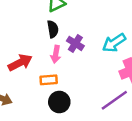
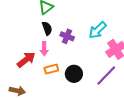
pink arrow: (56, 54) -> (44, 49), moved
black circle: (59, 102) -> (74, 74), moved

